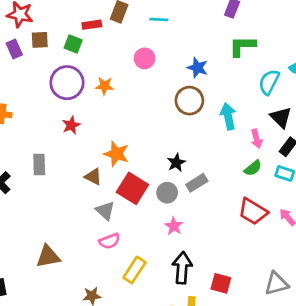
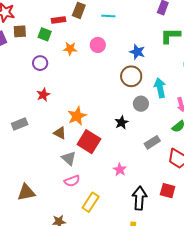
purple circle: (67, 83) -> (40, 63), size x0.6
orange star: (105, 86) -> (70, 49), moved
orange star: (116, 154) -> (77, 116), turned 30
gray rectangle: (39, 165) -> (20, 124), turned 70
gray rectangle: (197, 183) -> (152, 142), moved
gray circle: (167, 193) -> (141, 104), moved
black arrow: (182, 268) -> (139, 198), moved
red square: (221, 283) -> (168, 191), moved

